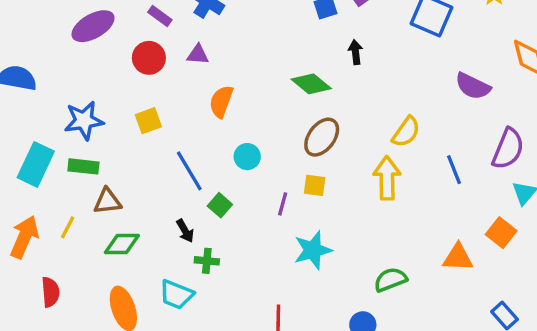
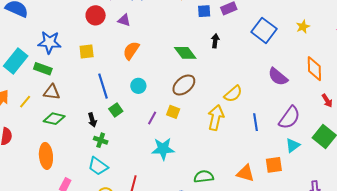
orange square: (501, 233) -> (274, 165), turned 30
cyan trapezoid: (176, 295) -> (98, 166), moved

